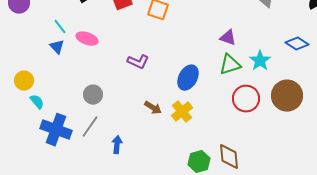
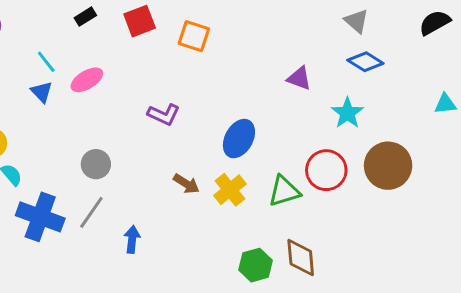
pink ellipse: (87, 39) -> (87, 80), turned -50
blue diamond: (297, 44) -> (365, 62), moved
green triangle: (230, 65) -> (284, 191), moved

